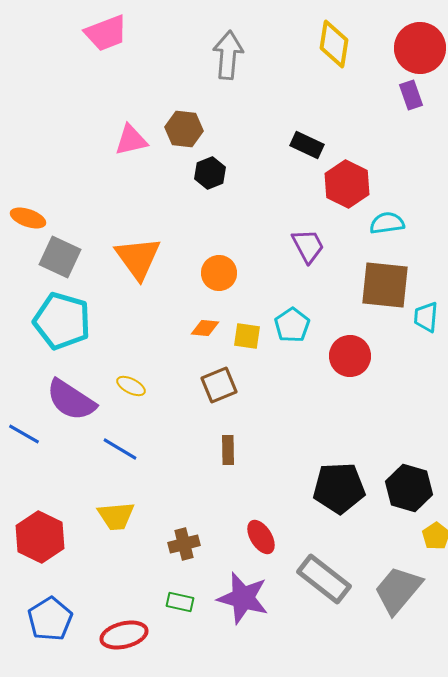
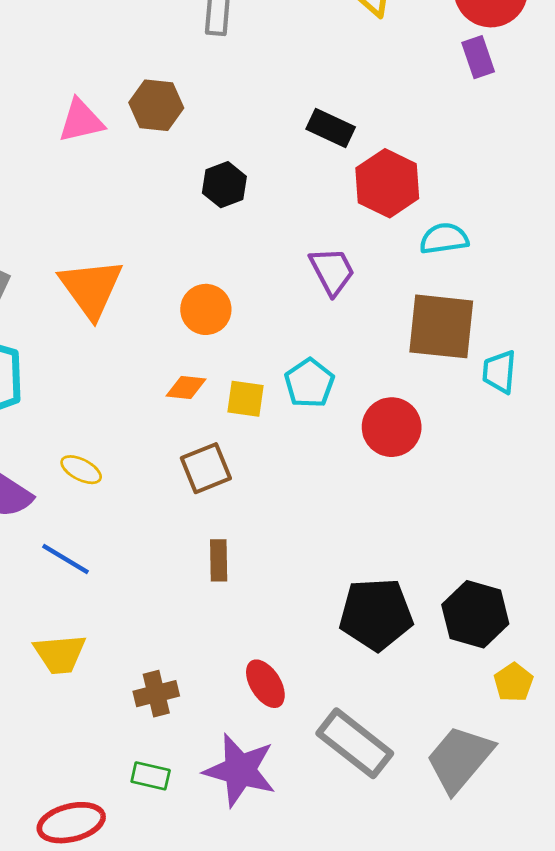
black hexagon: (210, 173) -> (224, 185), moved

